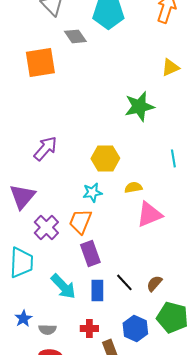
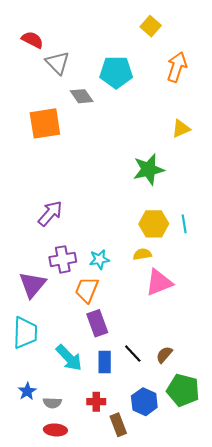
yellow hexagon: (105, 158) -> (154, 224), moved
purple triangle: (22, 196) -> (32, 285), moved
purple cross: (46, 227) -> (63, 259), moved, turned 35

